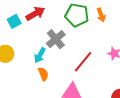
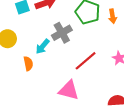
orange semicircle: (43, 74) -> (28, 64), moved

